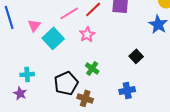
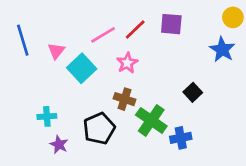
green cross: (92, 68) -> (151, 120), moved, size x1.6
purple star: (20, 93) -> (59, 145), moved
brown cross: (85, 98) -> (124, 99), moved

